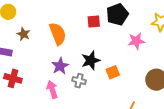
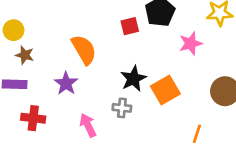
brown star: (23, 34) -> (25, 55), moved
purple star: (60, 66) -> (66, 83), moved
orange square: (113, 72) -> (165, 90), size x1.5

